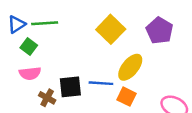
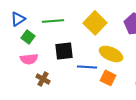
green line: (45, 23) -> (53, 21), moved
yellow ellipse: (130, 67) -> (111, 54), turned 75
black square: (70, 87) -> (64, 51), moved

